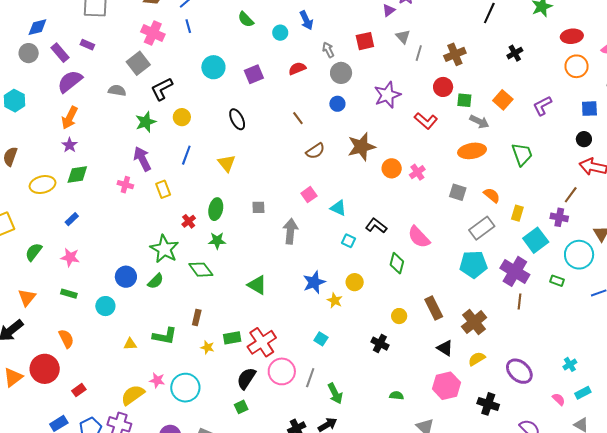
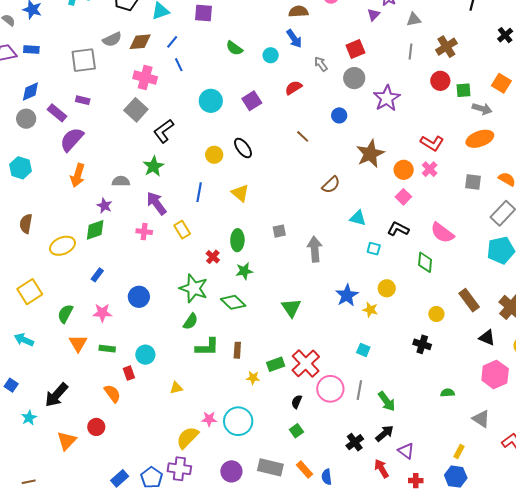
gray triangle: (403, 37) -> (414, 19), moved, turned -49
gray circle: (341, 73) -> (354, 78), moved
gray semicircle: (117, 90) -> (121, 181), moved
yellow circle: (182, 117) -> (214, 155), moved
red L-shape: (426, 121) -> (432, 143), moved
purple star: (70, 145) -> (104, 206), moved
brown semicircle: (315, 151) -> (331, 185), moved
pink square: (309, 195) -> (403, 197), moved
blue circle: (126, 277) -> (139, 297), moved
green triangle: (257, 285) -> (291, 308), turned 35
orange triangle: (27, 297) -> (78, 343), moved
green L-shape: (165, 336) -> (207, 347), moved
red circle: (45, 369) -> (96, 427), size x0.6
black semicircle: (246, 378) -> (297, 402), size x0.6
red rectangle: (79, 390) -> (129, 373), moved, turned -64

